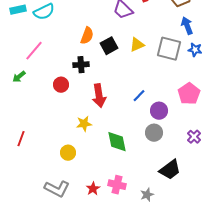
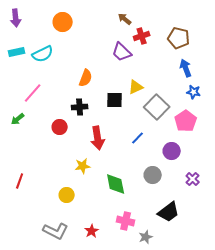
black square: (109, 46) -> (115, 100), moved, turned 30
gray square: (169, 49) -> (157, 107), moved, turned 30
pink pentagon: (189, 94) -> (186, 121), moved
purple circle: (159, 111) -> (172, 151), moved
pink cross: (117, 185) -> (126, 221), moved

